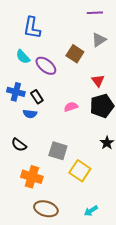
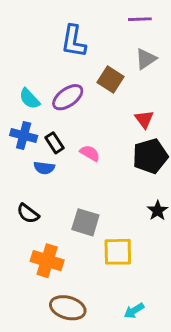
blue L-shape: (32, 28) -> (74, 41), moved
cyan semicircle: (23, 57) -> (29, 99), moved
purple ellipse: (46, 66) -> (68, 97), turned -75
pink semicircle: (71, 107) -> (90, 153), moved, turned 48
yellow square: (80, 171) -> (118, 252), turned -35

